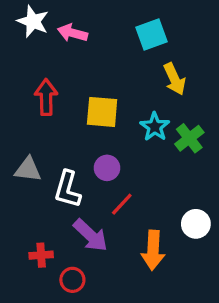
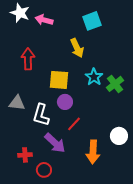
yellow arrow: (174, 79) -> (77, 48), moved
yellow square: (102, 112) -> (59, 80), moved

